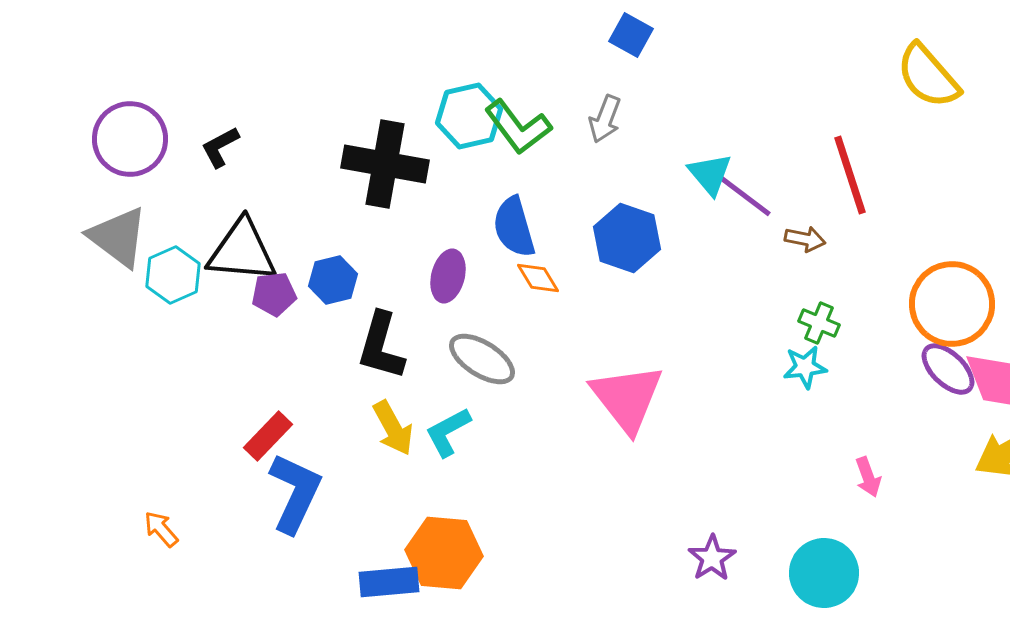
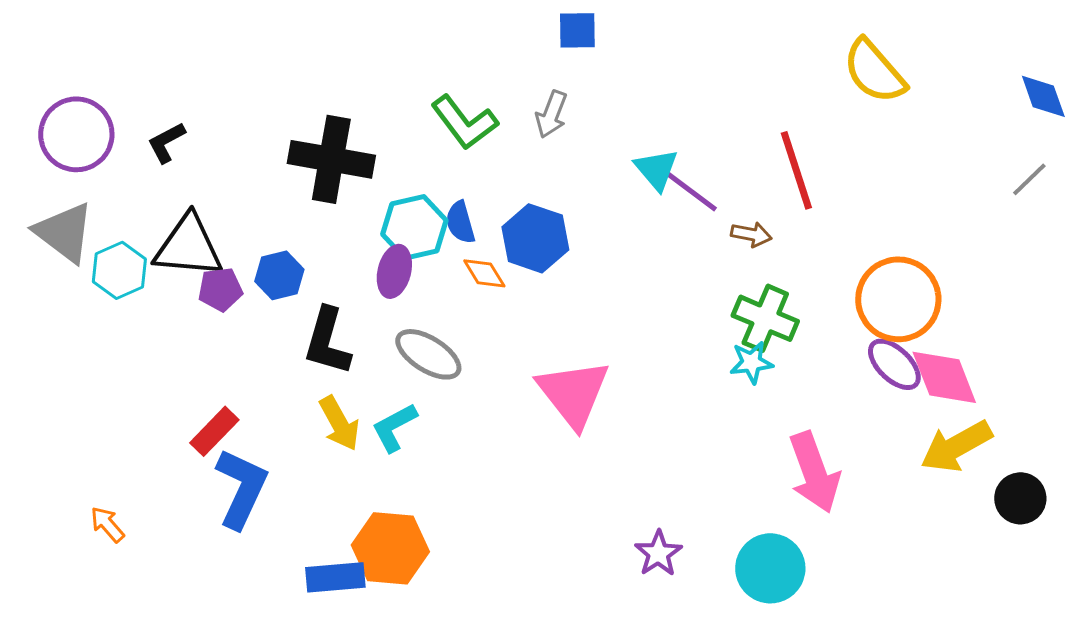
blue square: (631, 35) -> (577, 30), turned -30
cyan hexagon: (469, 116) -> (414, 227), moved
blue semicircle: (514, 227) -> (460, 222), size x0.7
blue hexagon: (627, 238) -> (535, 238), moved
green cross: (819, 323) -> (765, 318), size x1.6
pink arrow: (868, 477) -> (814, 472), size x2.0

